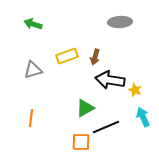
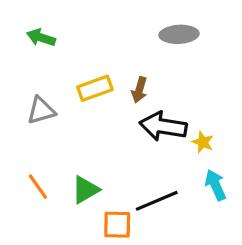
green triangle: (85, 108) -> (85, 190), moved
orange line: (31, 118) -> (38, 187), turned -42

